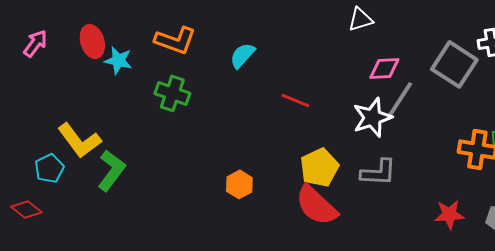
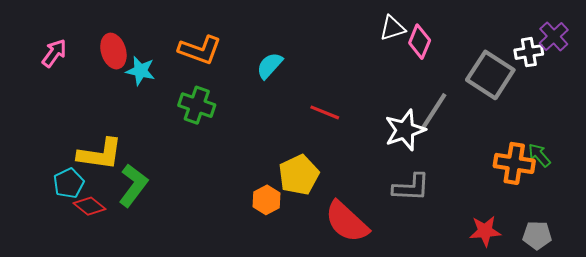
pink diamond: (384, 68) -> (420, 42), moved, turned -64
yellow L-shape: (79, 140) -> (100, 154), turned -45
yellow pentagon: (319, 167) -> (299, 175), moved
red diamond: (26, 209) -> (90, 206), moved

